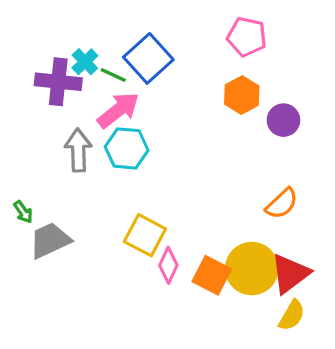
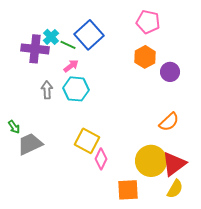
pink arrow: (118, 110) -> (71, 66), size x0.6
gray arrow: (78, 150) -> (47, 90), size x0.7
orange square: (212, 275) -> (128, 190), moved, turned -30

